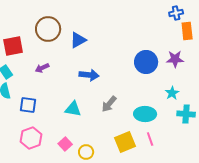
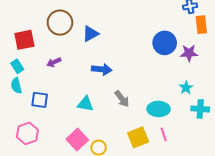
blue circle: (146, 62) -> (165, 43), moved
gray arrow: (109, 104) -> (122, 99), turned -78
pink hexagon: (31, 138) -> (27, 133), moved
pink square: (65, 144) -> (77, 139), size x1.5

